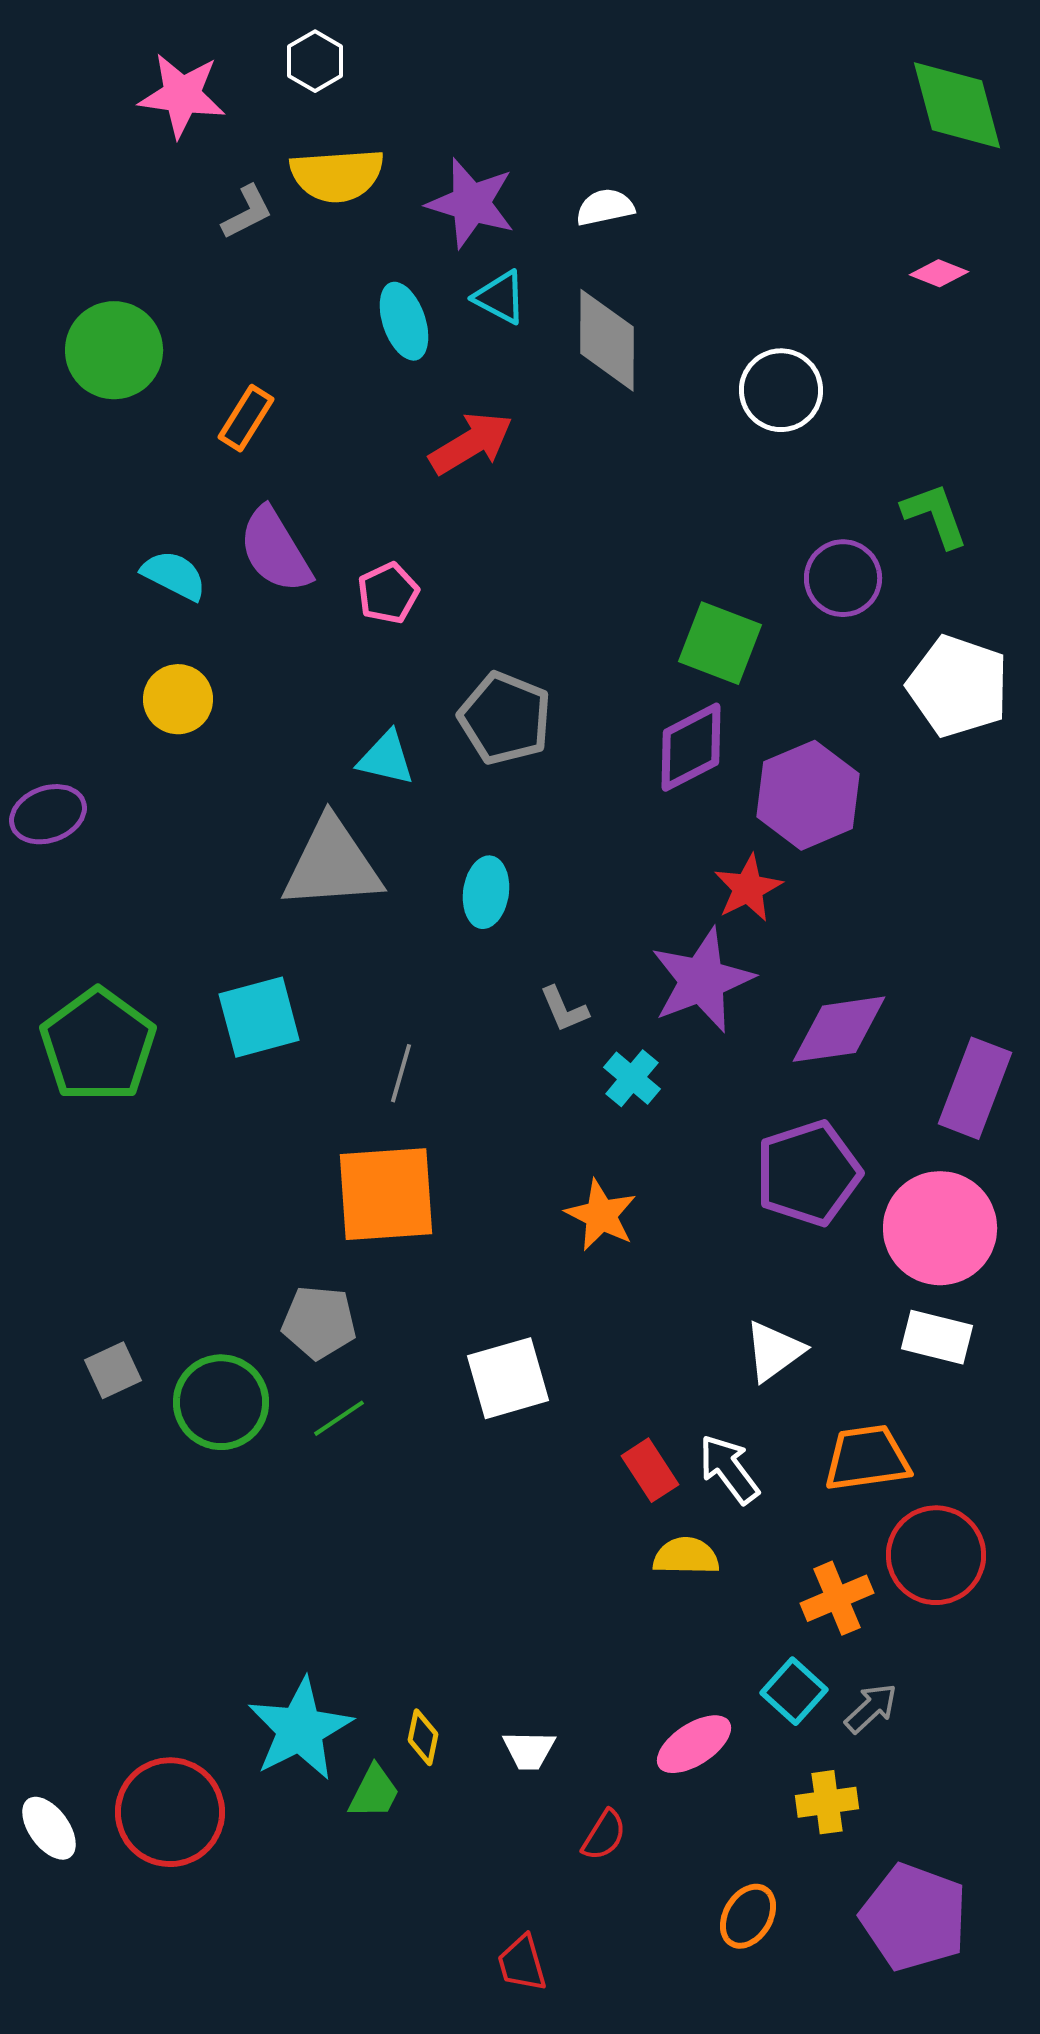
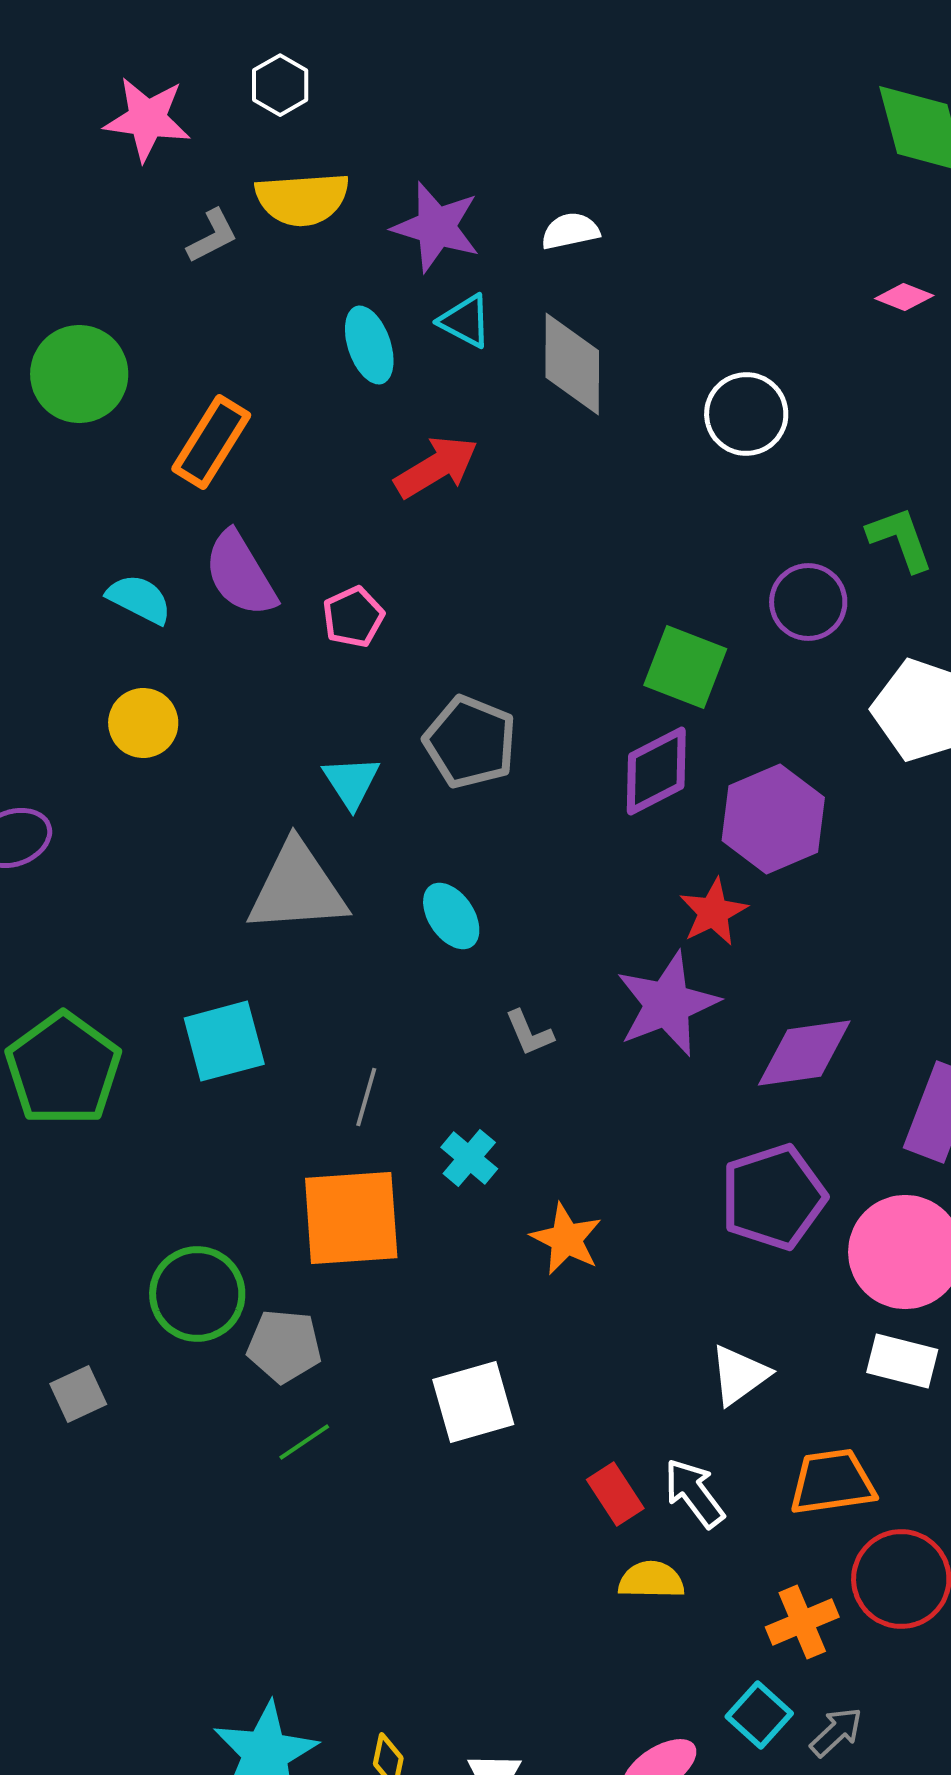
orange rectangle: (246, 418) -> (211, 442), size x1.4
cyan triangle: (386, 758) -> (351, 782), turned 44
cyan ellipse: (486, 892) -> (451, 916), turned -42
cyan cross: (632, 1078) -> (469, 1158), moved
green circle: (221, 1402) -> (197, 1294), moved

